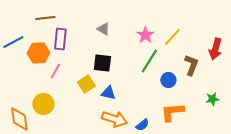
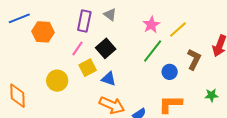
purple rectangle: (60, 39) -> (84, 21), moved
black square: (102, 63) -> (106, 48), turned 36
pink line: (55, 71) -> (78, 48), moved
yellow circle: (43, 104) -> (57, 81), moved

